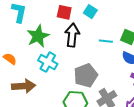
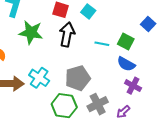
green star: (38, 36) -> (31, 32), turned 30
cyan cross: (48, 62) -> (39, 78), moved

